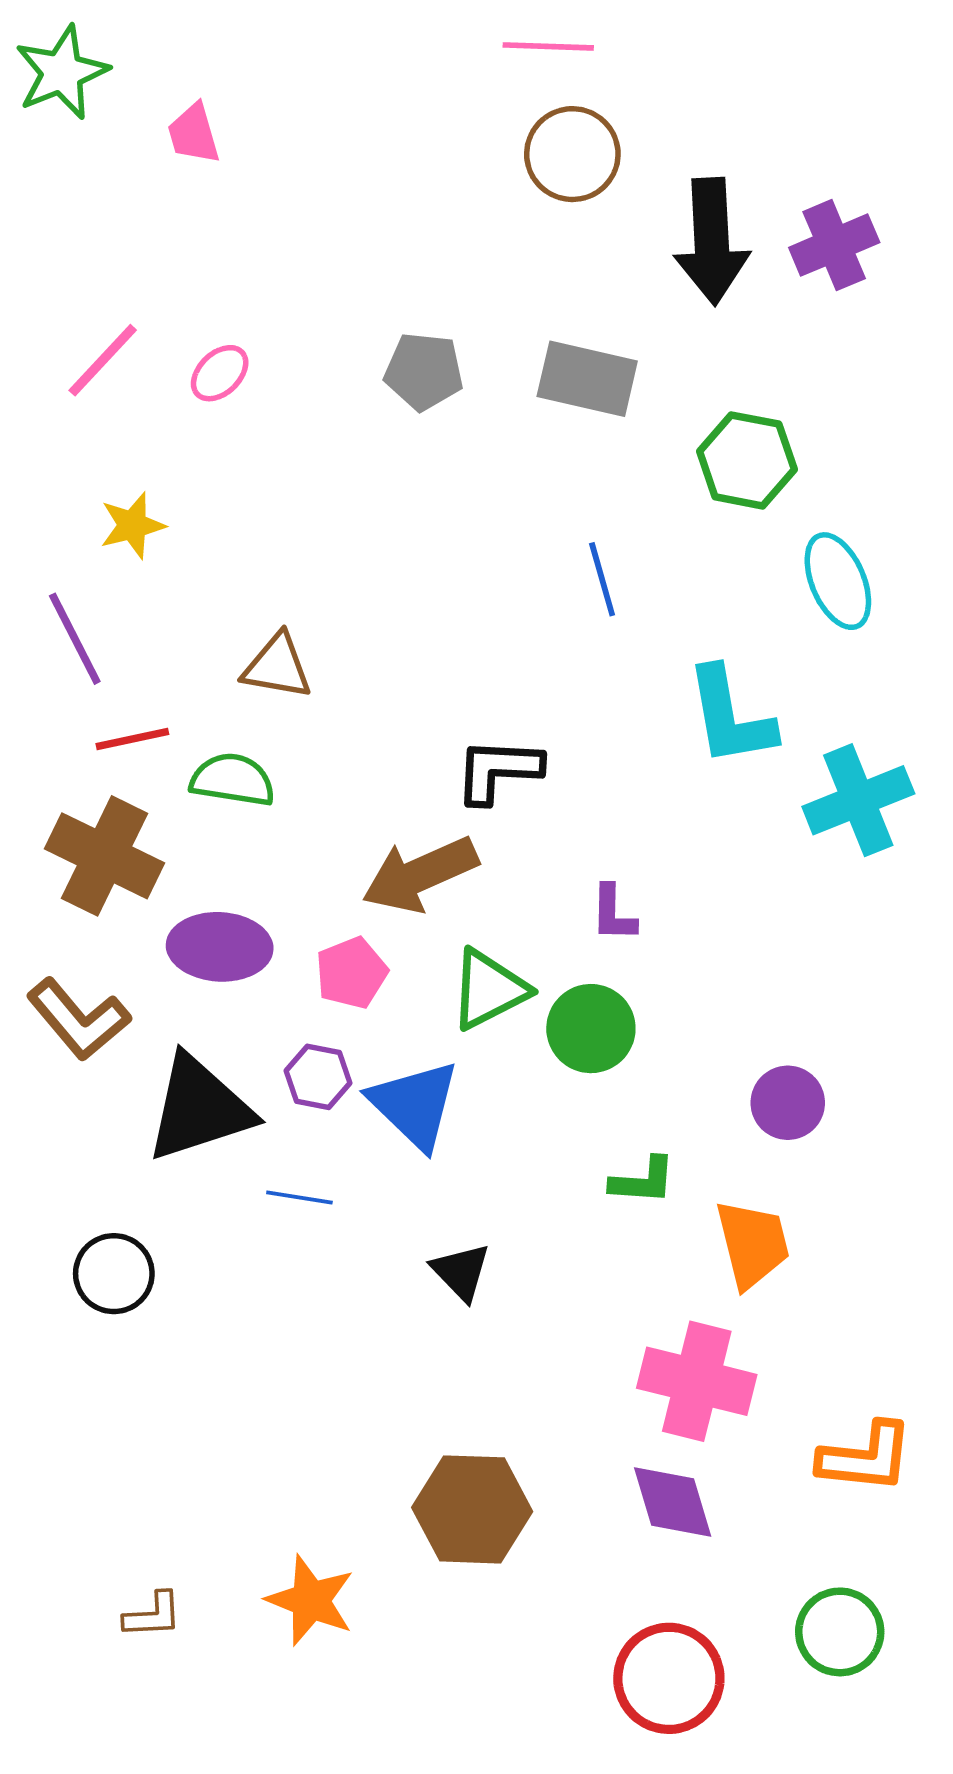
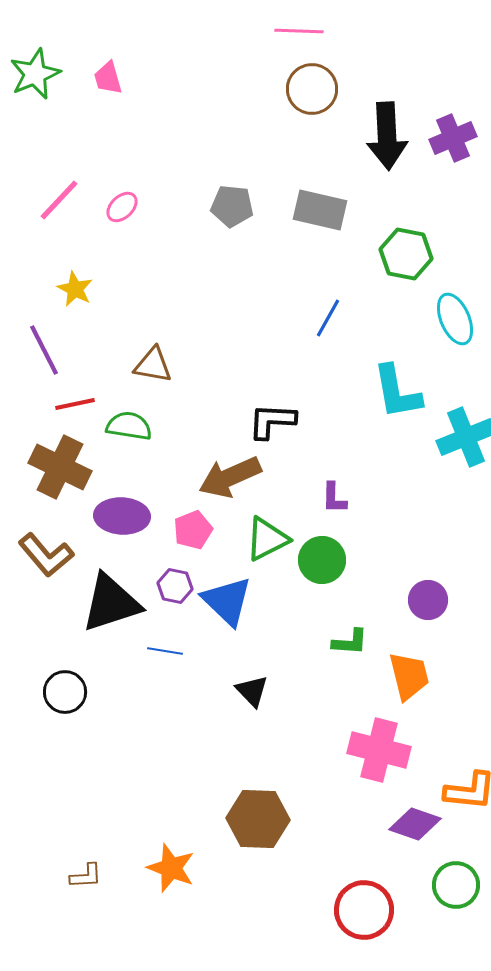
green star: (62, 72) -> (35, 74), moved
yellow star: (132, 525) -> (75, 289), turned -30
blue line: (602, 579) -> (328, 318), turned 45
purple diamond: (673, 1502) -> (415, 824), moved, turned -54

